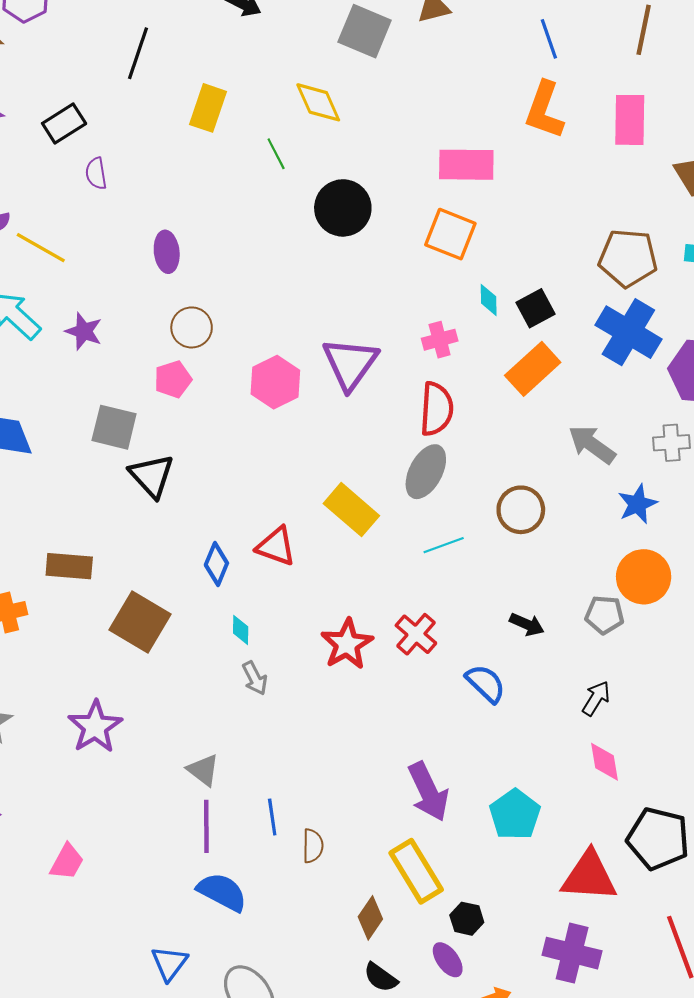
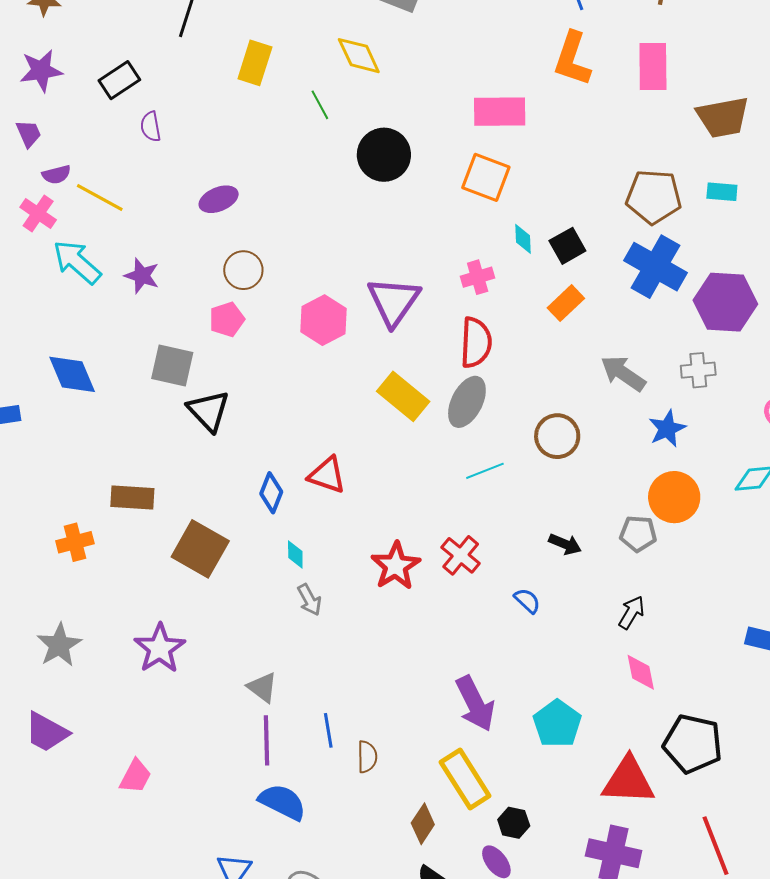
purple ellipse: (167, 252) -> (219, 199), turned 75
orange rectangle: (533, 369) -> (566, 303), size x0.7
yellow rectangle: (351, 510) -> (403, 396), moved
blue semicircle: (486, 683) -> (527, 601), size x0.7

